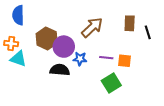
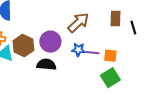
brown hexagon: (47, 38) -> (23, 46), moved
blue star: (80, 59) -> (78, 50), moved
green square: (111, 83) -> (110, 78), moved

